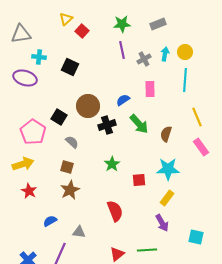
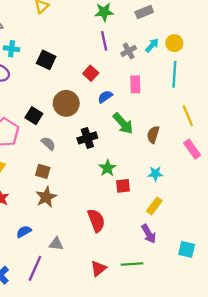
red square: (82, 31) -> (91, 73), moved
cyan arrow: (165, 54) -> (152, 45), turned 32
black cross: (107, 125) -> (87, 138), moved
green star: (112, 164) -> (107, 168), moved
cyan star: (168, 169) -> (155, 174), size x0.6

